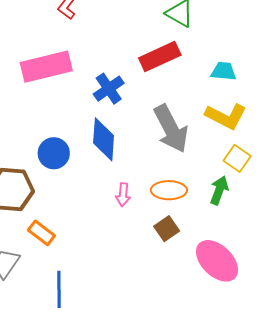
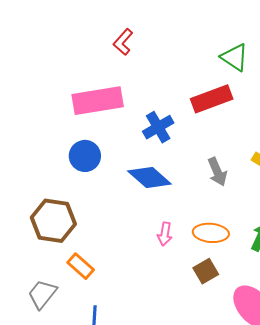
gray arrow: (171, 129) -> (217, 172), size x0.6
blue diamond: (104, 139) -> (149, 177), turned -57
blue circle: (54, 153) -> (85, 156), moved

